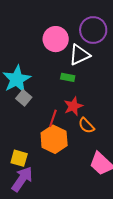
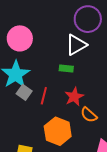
pink circle: (56, 39) -> (20, 38), moved
red line: (53, 118) -> (44, 96), moved

